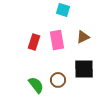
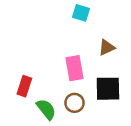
pink rectangle: (57, 40) -> (74, 68), moved
red rectangle: (34, 42) -> (24, 86), moved

